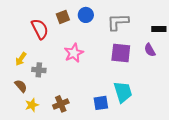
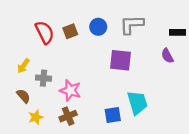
blue circle: (86, 15) -> (98, 27), moved
brown square: (63, 17) -> (70, 31), moved
pink star: (74, 53) -> (70, 90), moved, turned -30
purple square: (121, 53) -> (121, 60), moved

